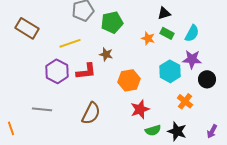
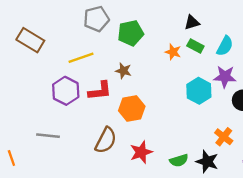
orange hexagon: (129, 80) -> (132, 108), moved
orange cross: (185, 101) -> (224, 137), moved
red star: (140, 109) -> (141, 152), moved

